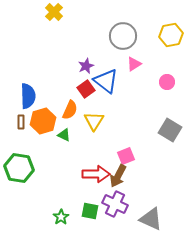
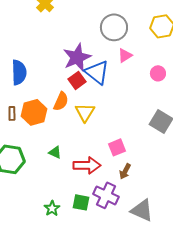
purple star: (86, 66) -> (77, 57), size x1.8
blue semicircle: (28, 96) -> (19, 72), moved
green triangle: (64, 135) -> (55, 152), moved
brown arrow: (118, 176) -> (125, 171), moved, size x0.7

